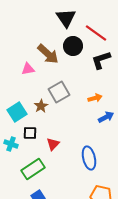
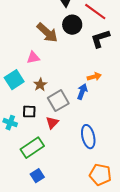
pink triangle: (28, 69) -> (33, 58), moved
gray square: (59, 92) -> (58, 101), moved
cyan square: (17, 112) -> (14, 80), moved
blue arrow: (106, 117) -> (82, 92), moved, turned -42

